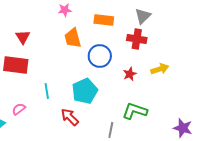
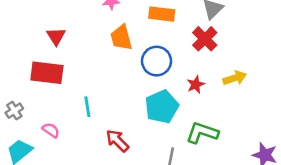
red cross: (137, 39) -> (205, 39), turned 36
cyan pentagon: (85, 91) -> (162, 107), moved
pink semicircle: (19, 109) -> (51, 130), turned 72

